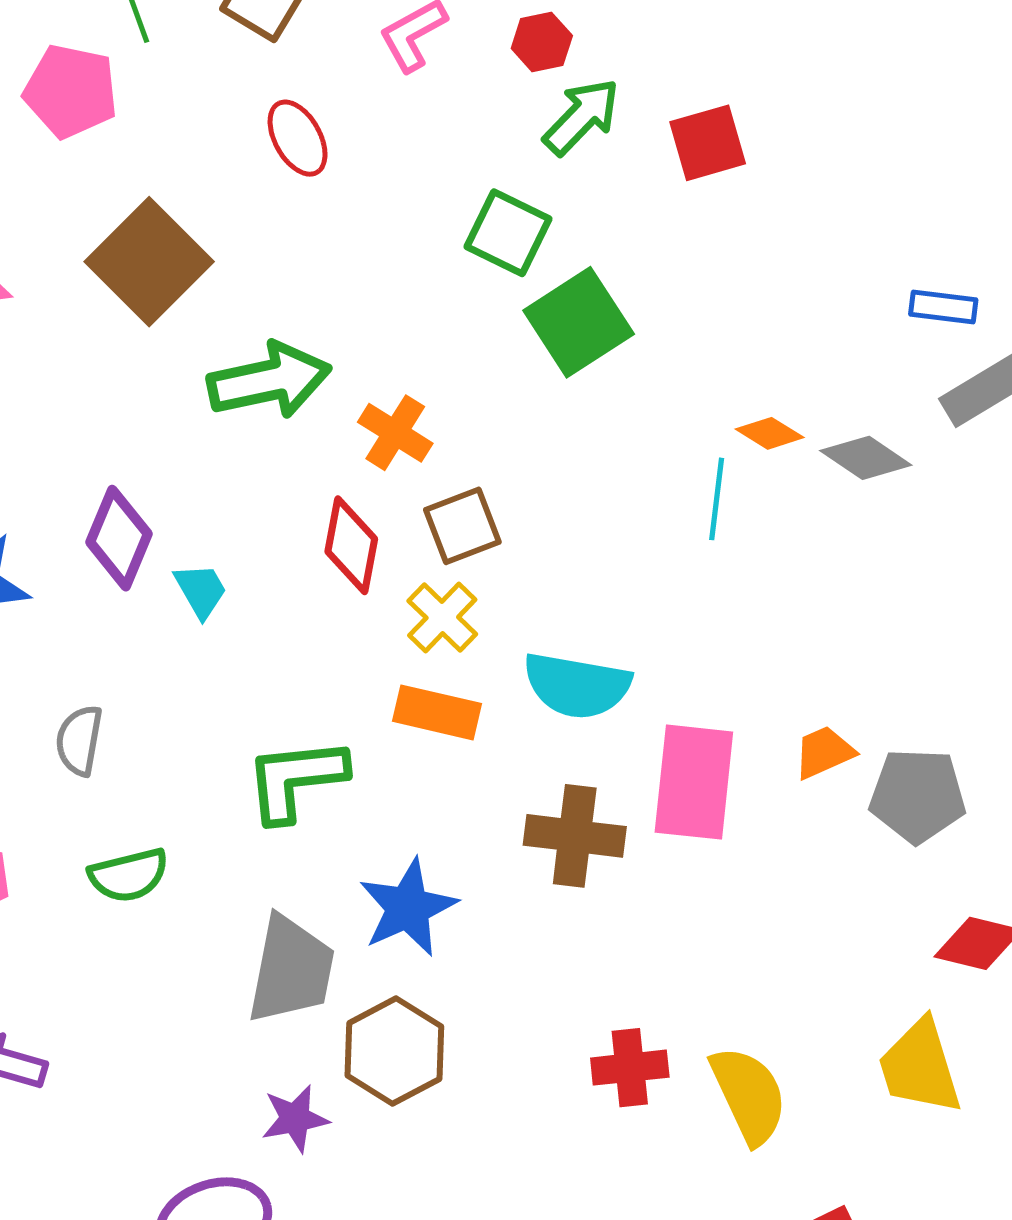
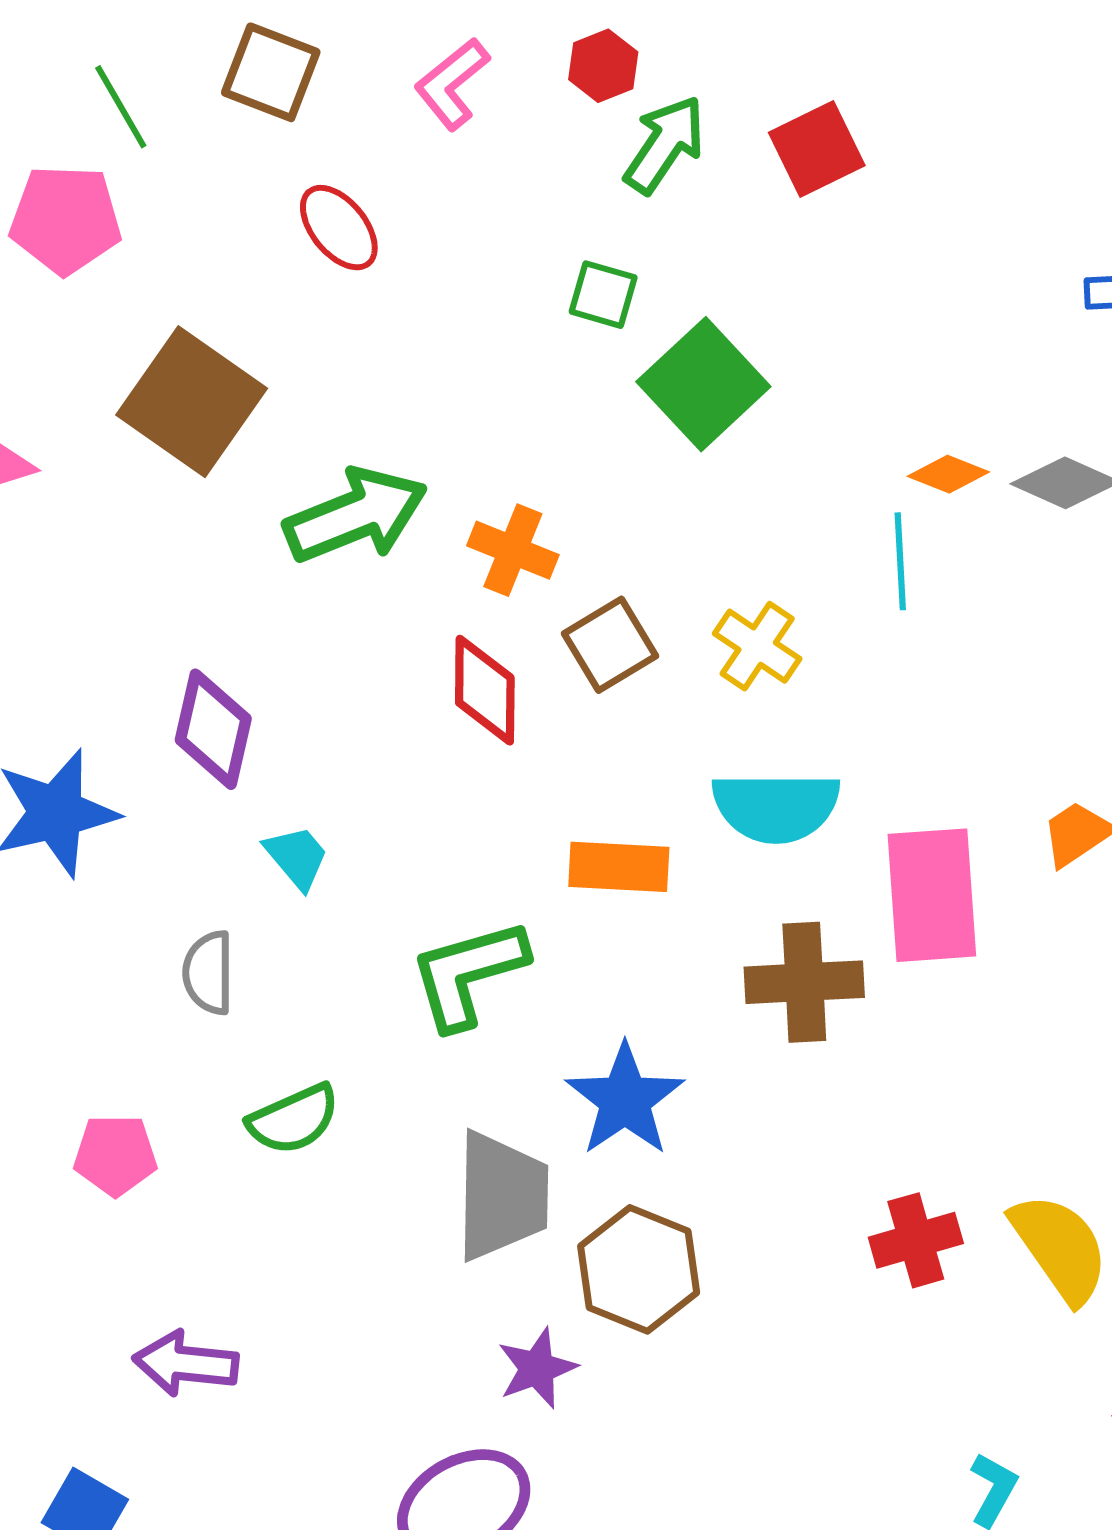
green square: (508, 233) -> (603, 295), size x0.7
cyan trapezoid: (201, 590) -> (297, 857), moved
yellow cross: (442, 618) -> (757, 646), moved

